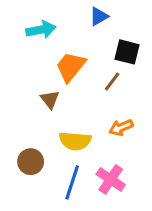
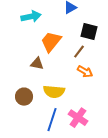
brown triangle: (50, 99) -> (37, 64), turned -40
orange arrow: (121, 128) -> (85, 72), moved, turned -126
brown circle: (31, 162) -> (24, 97), moved

